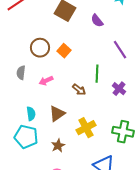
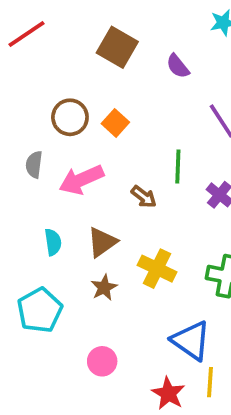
pink arrow: (46, 81) -> (81, 180), size x1.6
yellow cross: (86, 128) -> (157, 269), turned -36
cyan pentagon: (26, 137) -> (40, 310), moved, turned 30
brown star: (58, 146) -> (104, 288), moved

